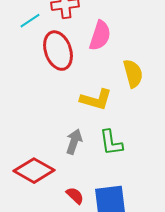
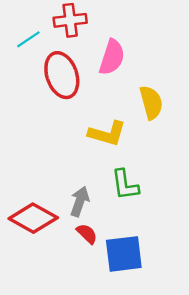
gray arrow: (74, 142) -> (80, 201), moved
red semicircle: (75, 196) -> (87, 234), moved

